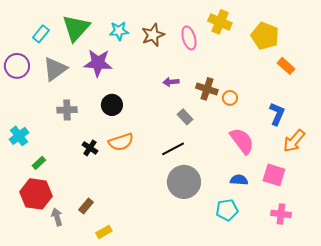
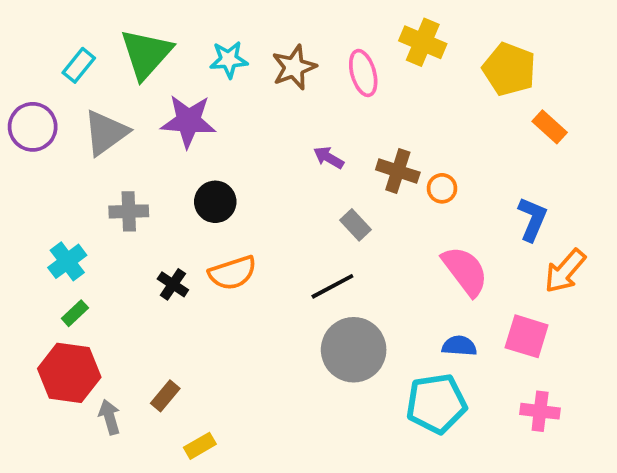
purple arrow: (171, 82) -> (329, 158), turned 35
cyan cross: (19, 136) -> (67, 261), moved
cyan pentagon: (227, 210) -> (436, 404), size x1.4

